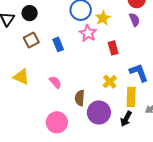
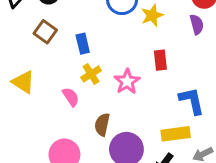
pink star: (88, 33) -> (127, 82), moved
brown square: (31, 40) -> (45, 32), turned -35
yellow cross: (110, 82) -> (91, 74), moved
yellow rectangle: (131, 97) -> (176, 134), turned 72

